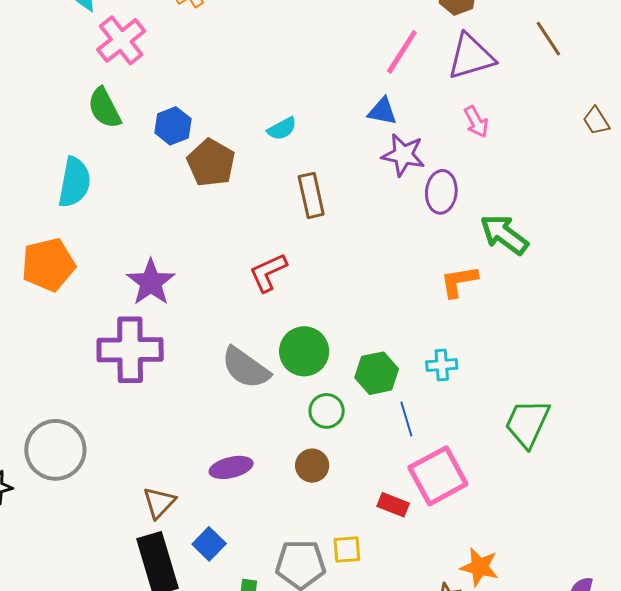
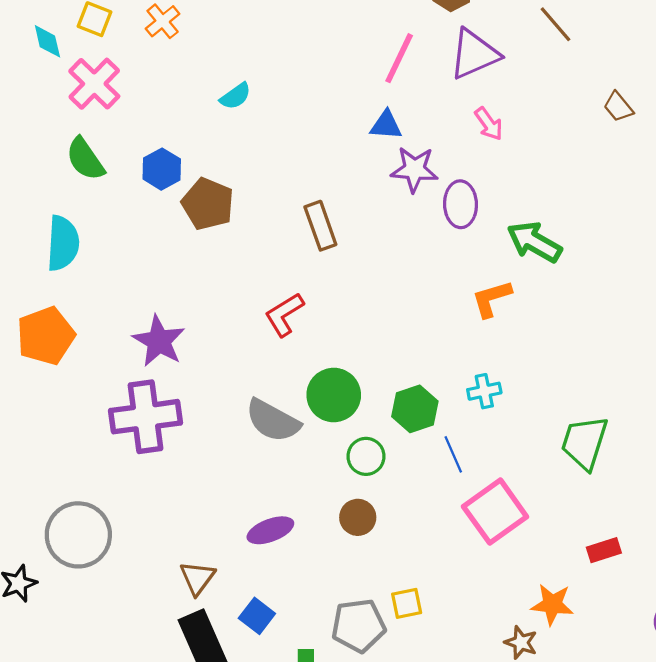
cyan semicircle: (282, 129) -> (235, 96), moved
red rectangle: (393, 505) -> (604, 550), moved, turned -32

